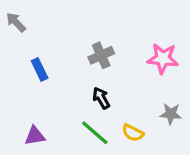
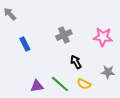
black arrow: (101, 98) -> (76, 62), moved
purple triangle: (35, 136) -> (37, 86), moved

